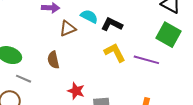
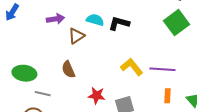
green square: (169, 35) -> (177, 23), turned 35
yellow L-shape: (115, 52) -> (132, 67), moved
purple line: (146, 60) -> (162, 69), moved

